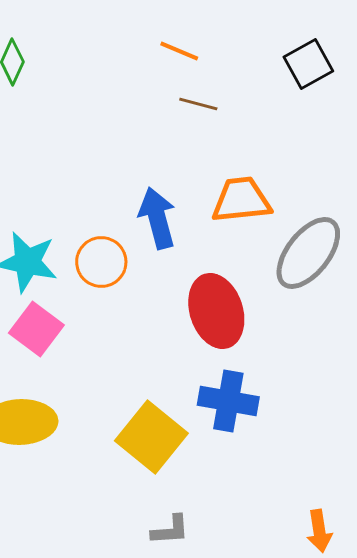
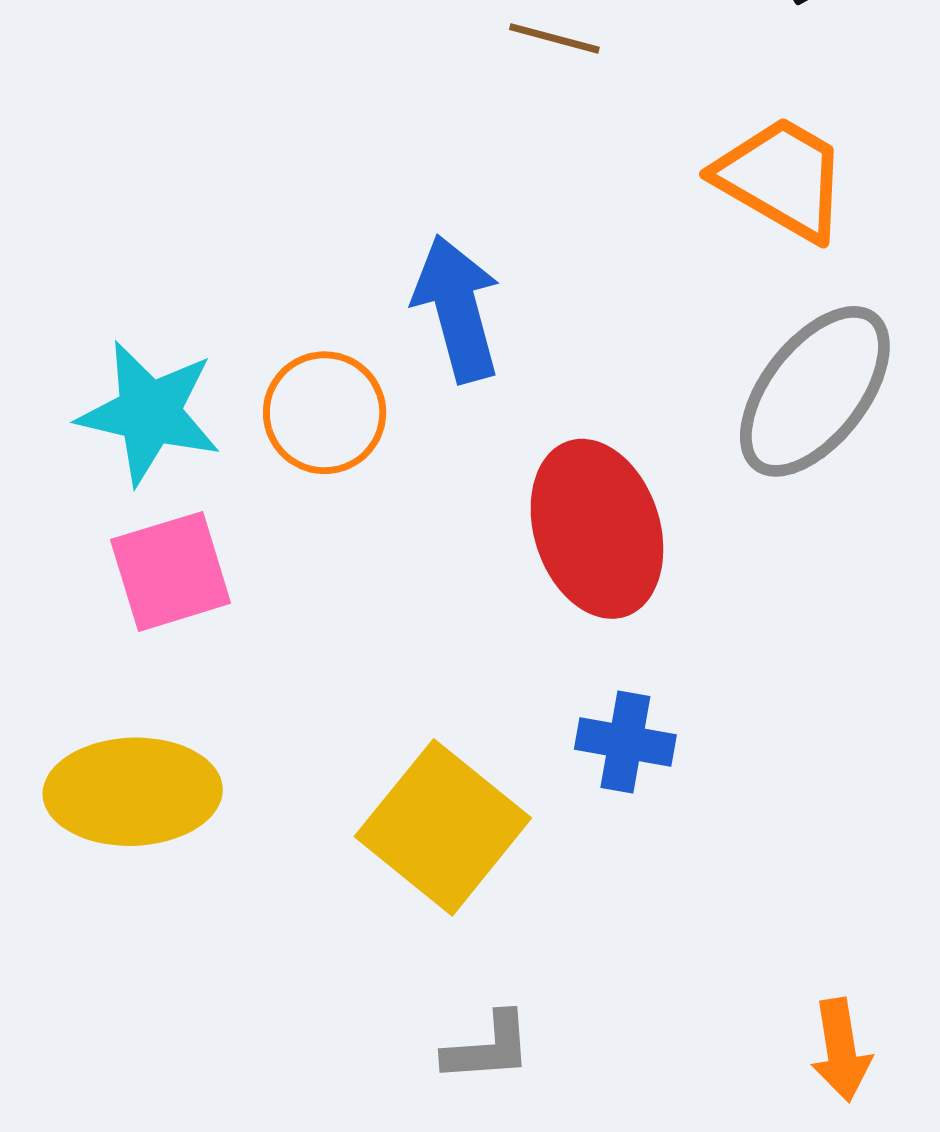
orange trapezoid: (241, 200) -> (782, 178), moved, turned 36
pink square: (36, 329) -> (171, 571), turned 36
blue cross: (228, 401) -> (625, 742), size x0.7

